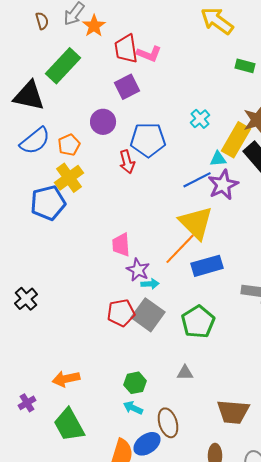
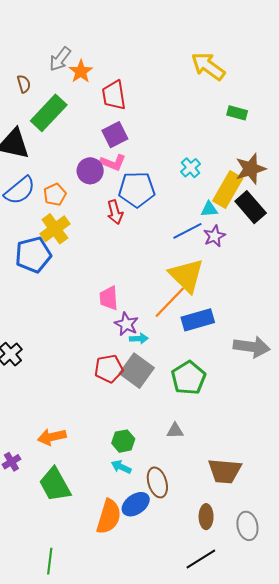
brown semicircle: (42, 21) -> (24, 84), moved
pink L-shape: (149, 54) -> (113, 163), moved
purple star: (223, 185) -> (214, 236), size x0.7

